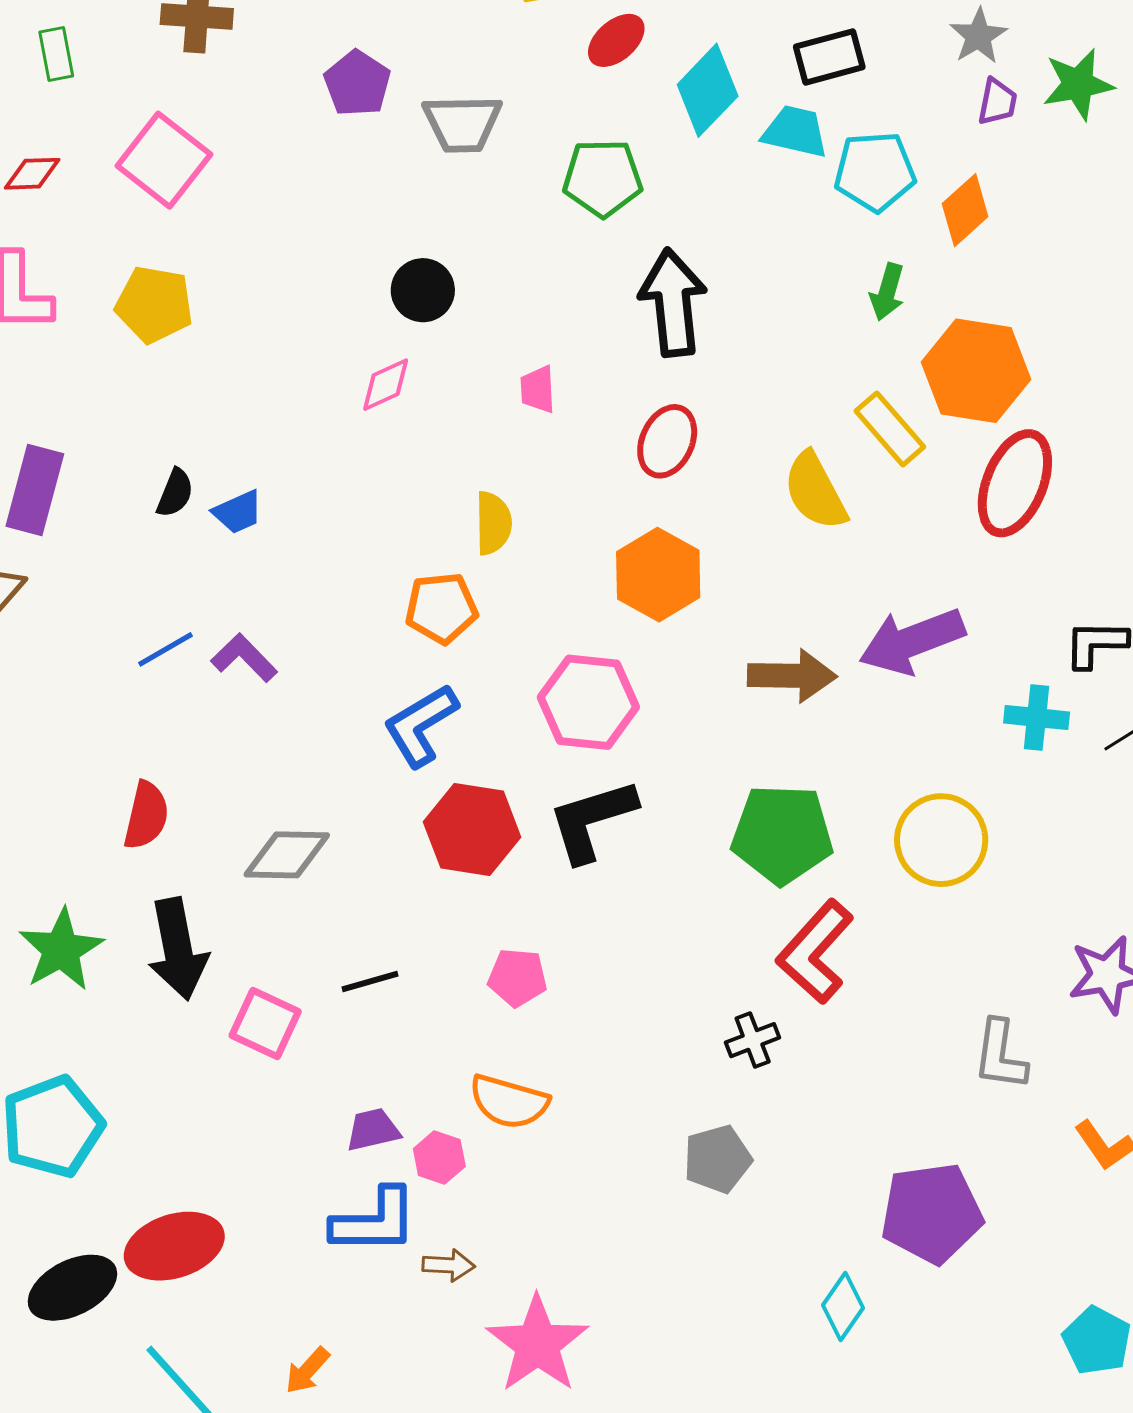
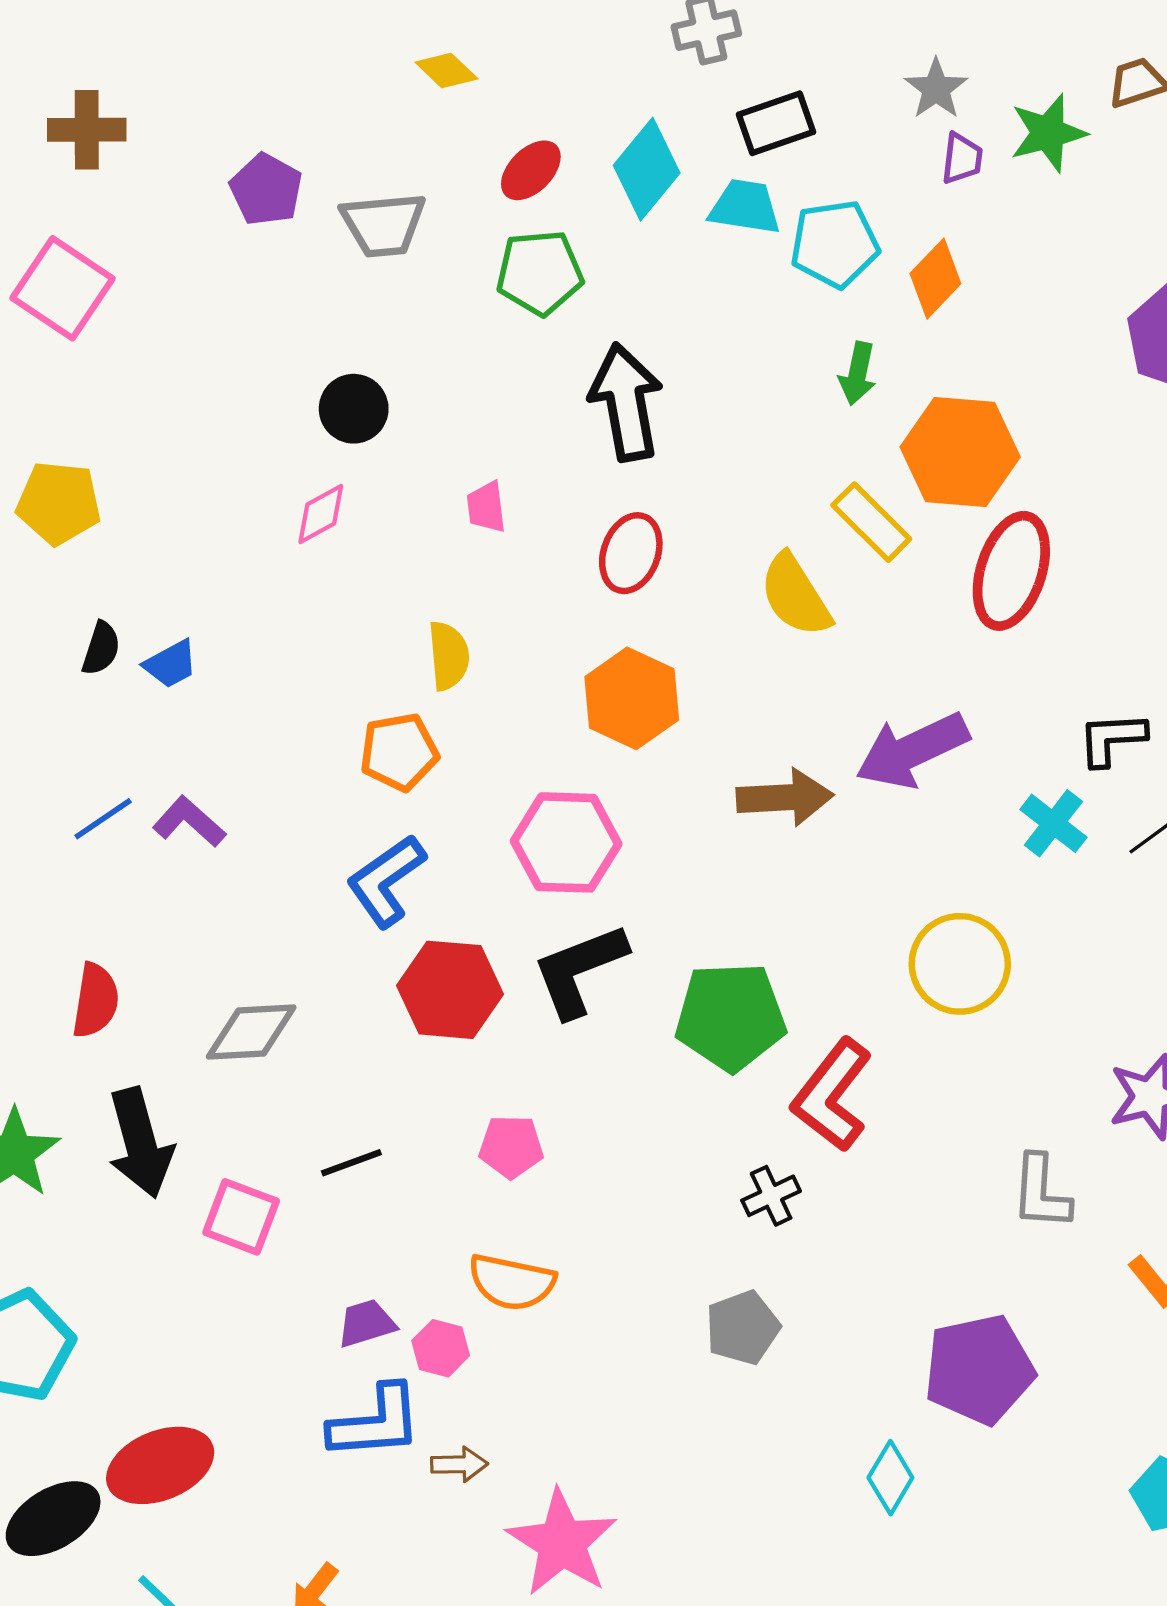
red ellipse: (616, 40) -> (531, 170), moved
yellow pentagon: (154, 304) -> (59, 503), moved
cyan cross: (1037, 717) -> (1053, 823), turned 36
green pentagon: (782, 834) -> (730, 1017), moved

